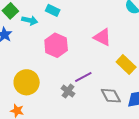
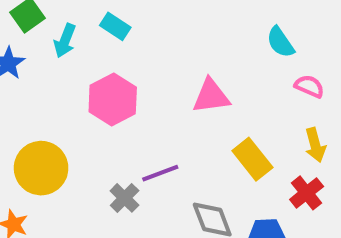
cyan arrow: (30, 20) -> (65, 41), turned 91
pink triangle: (102, 37) -> (211, 96), turned -42

